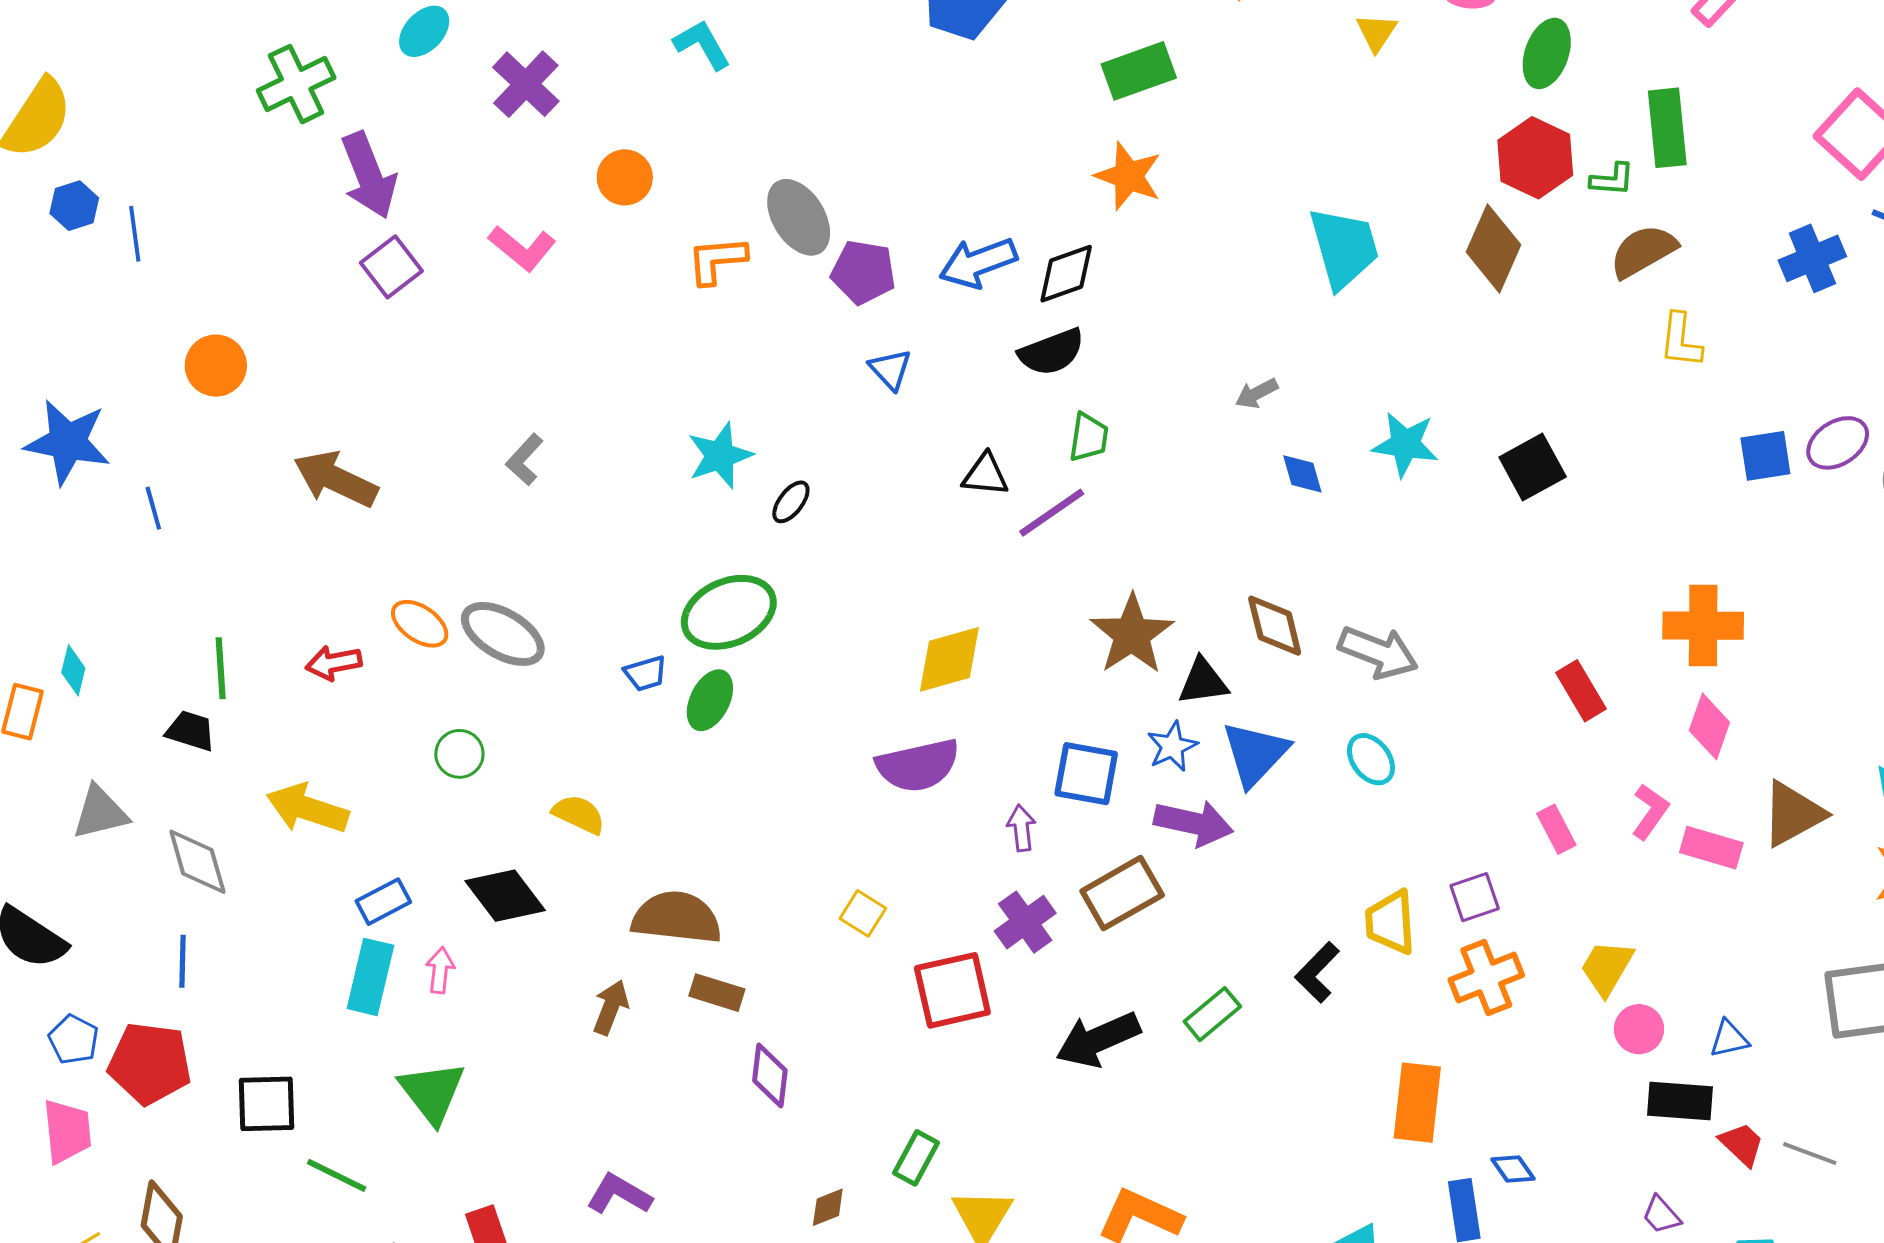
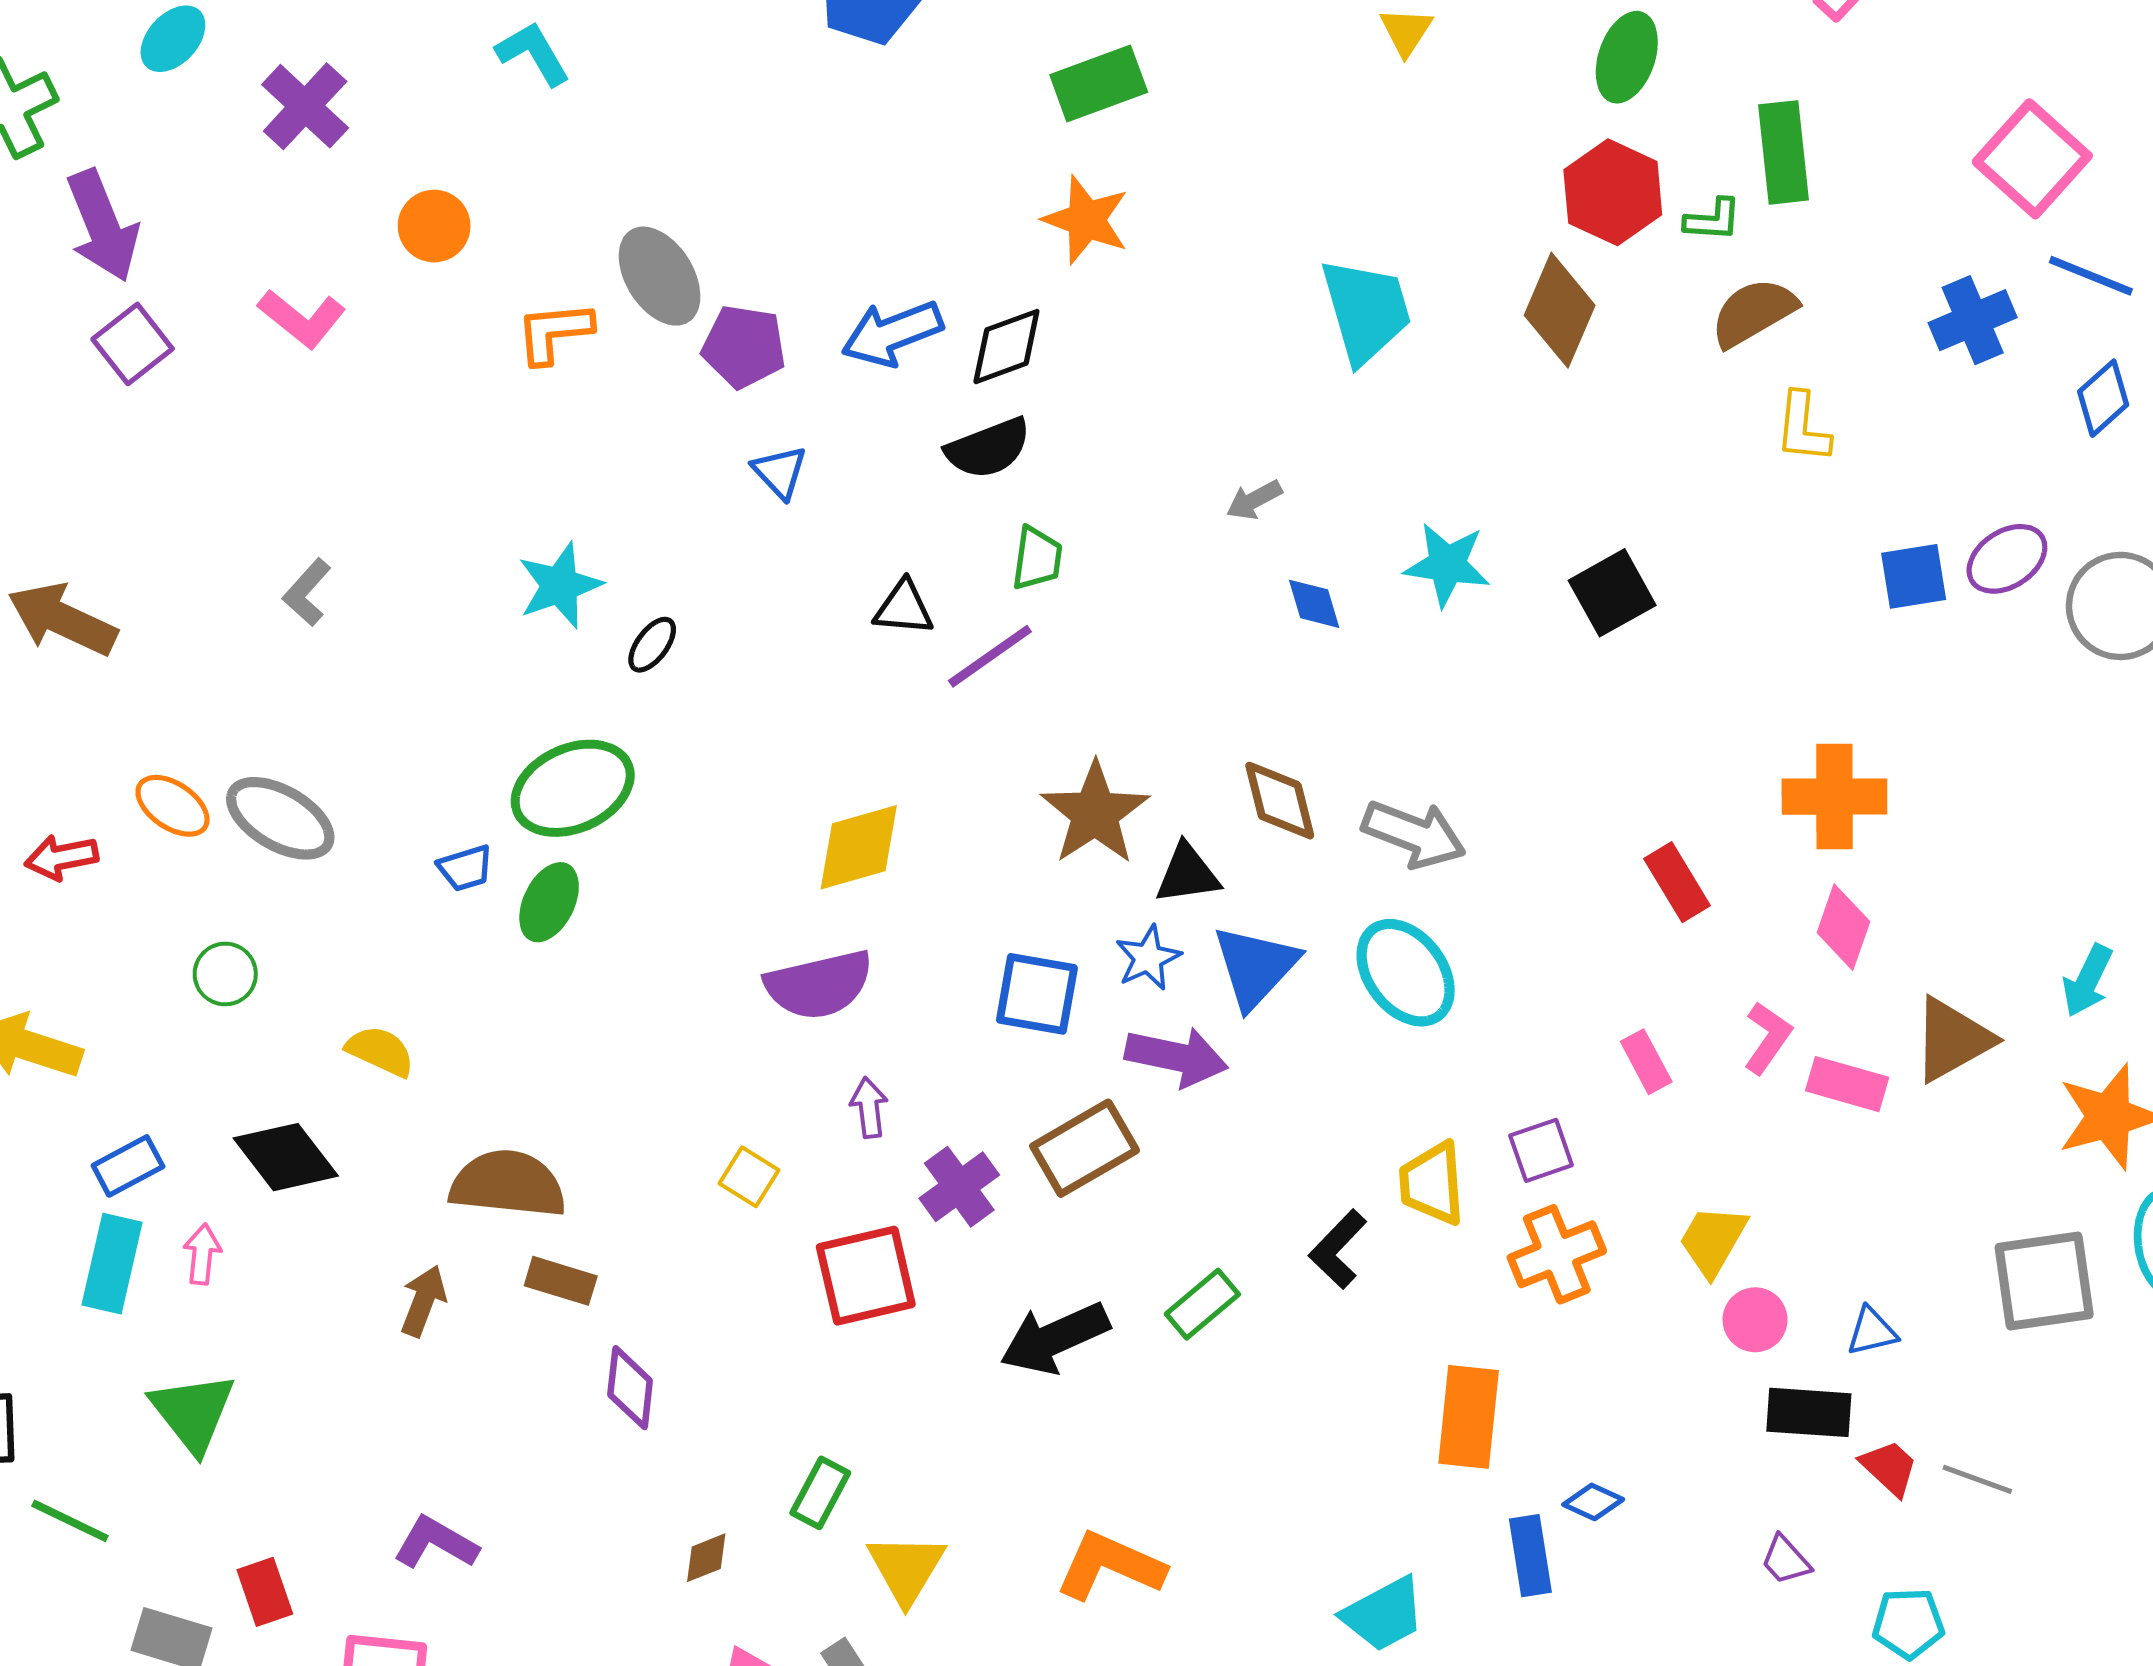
cyan ellipse: (1371, 759) -> (1406, 973), size x1.6
purple arrow: (1021, 828) -> (869, 1108), moved
blue diamond: (1513, 1169) -> (1593, 1502), turned -30

